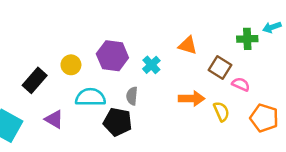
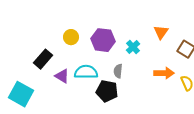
orange triangle: (188, 45) -> (161, 32), turned 49
yellow circle: (71, 65) -> (71, 37), moved
purple triangle: (54, 119) -> (62, 76), moved

